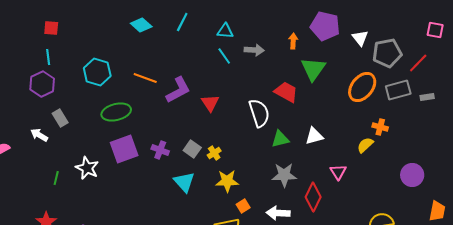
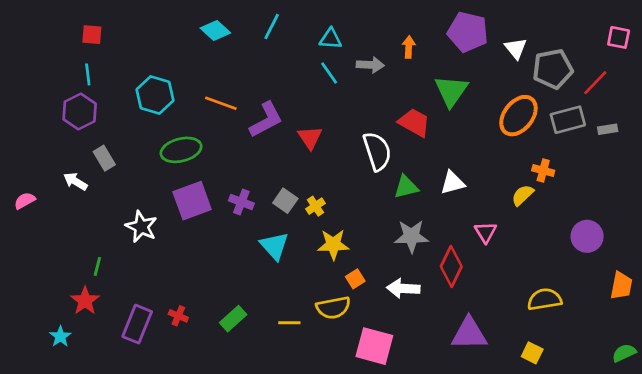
orange arrow: (293, 41) -> (409, 47), moved
green line: (56, 178) -> (97, 266), moved

